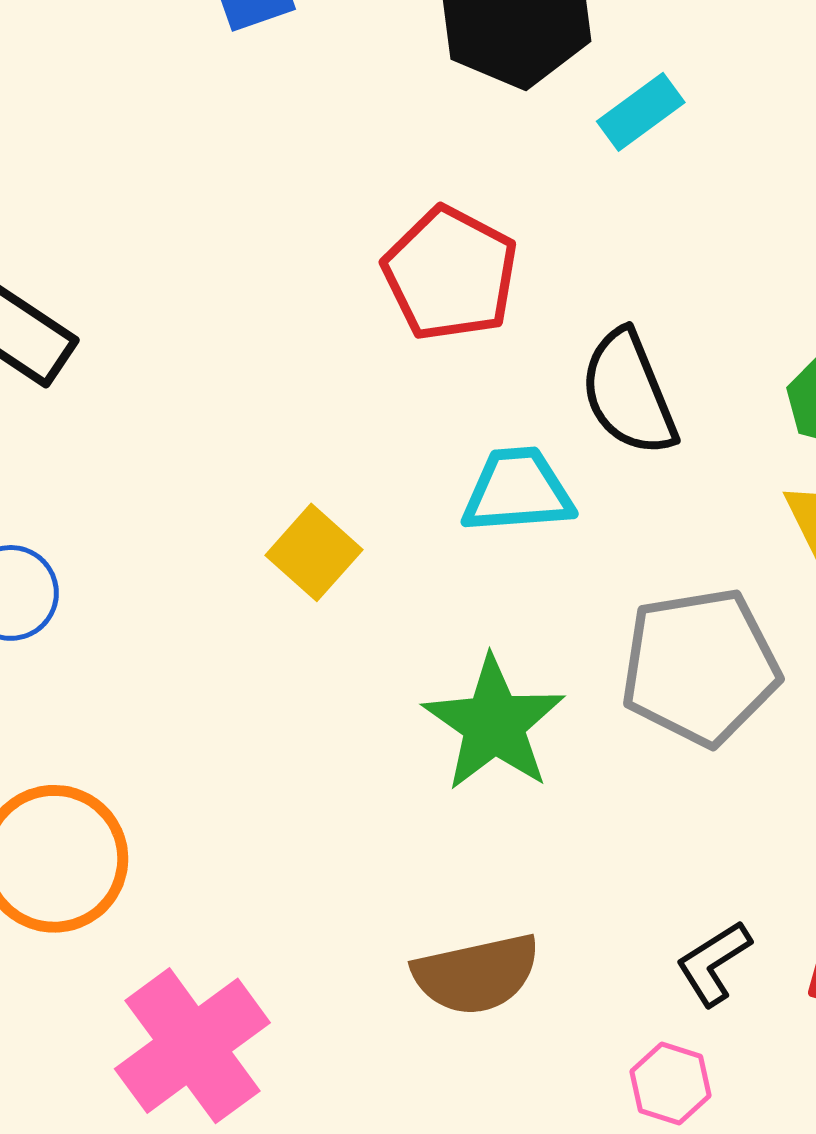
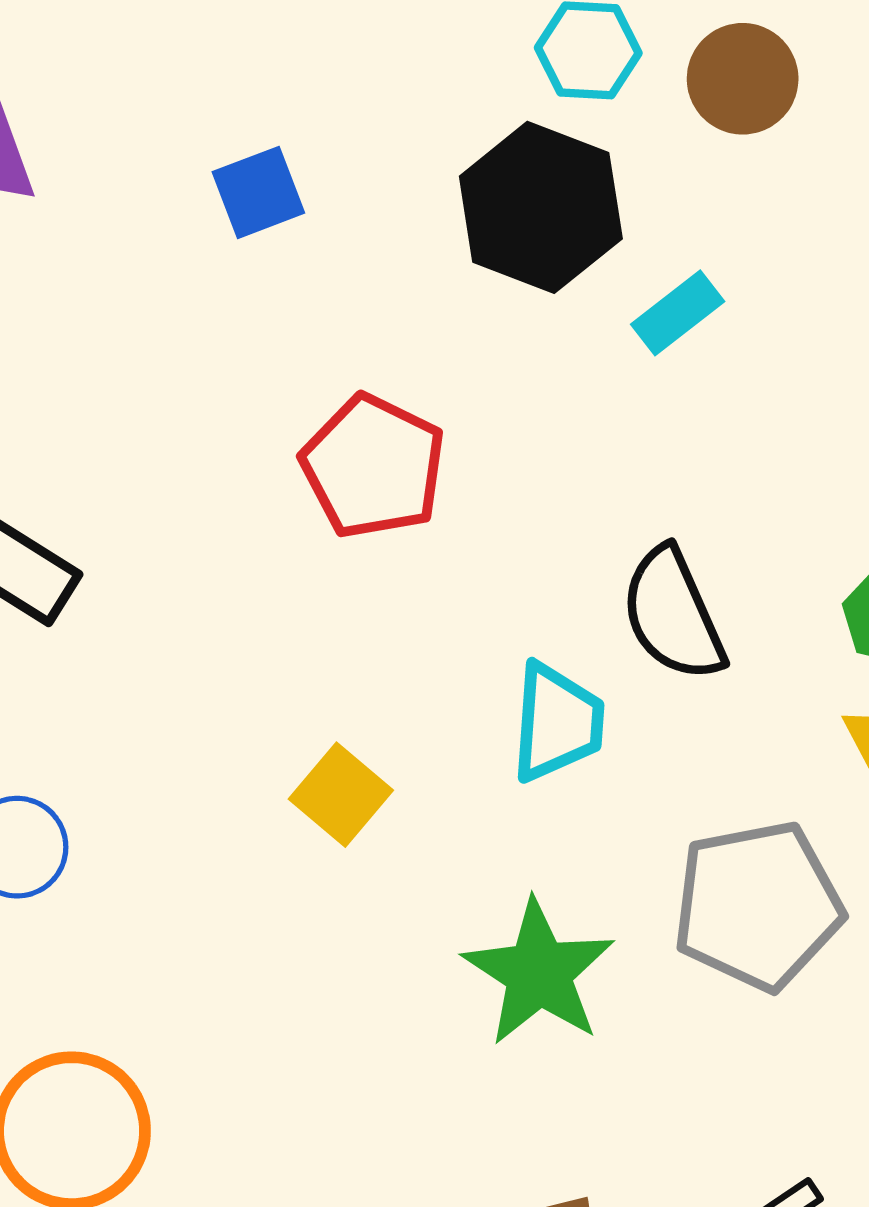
red pentagon: (450, 274) -> (373, 467), moved
cyan trapezoid: (518, 491) -> (557, 722), turned 100

